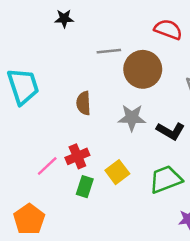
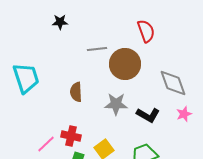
red semicircle: (168, 29) -> (146, 31), turned 50
red cross: (77, 156) -> (71, 136), turned 36

